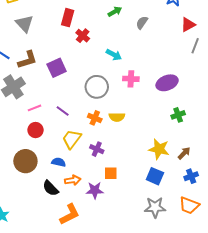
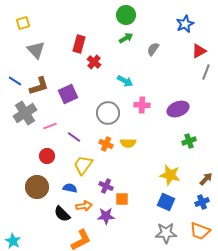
pink line: (35, 108) -> (50, 126), moved
purple cross: (97, 149) -> (106, 186), moved
brown arrow: (184, 153) -> (206, 179), moved

